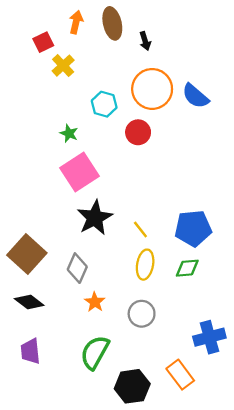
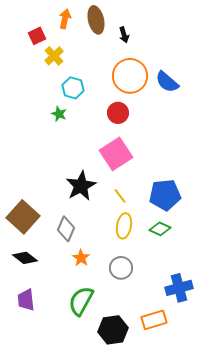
cyan hexagon: (104, 104) -> (73, 88), moved
pink square: (80, 172) -> (116, 154), moved
green diamond: (187, 268) -> (160, 229), turned 30
orange rectangle: (180, 375) -> (154, 320), turned -70

